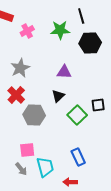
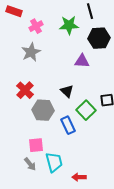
gray star: (20, 68) -> (31, 52), moved
purple triangle: (64, 72) -> (82, 61), moved
black triangle: (58, 96) -> (67, 91), turned -32
blue rectangle: (78, 157) -> (68, 125), moved

